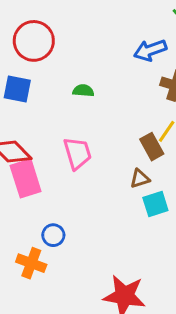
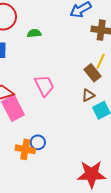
green semicircle: (83, 91) -> (34, 33), moved
orange cross: (31, 263) -> (25, 149), moved

